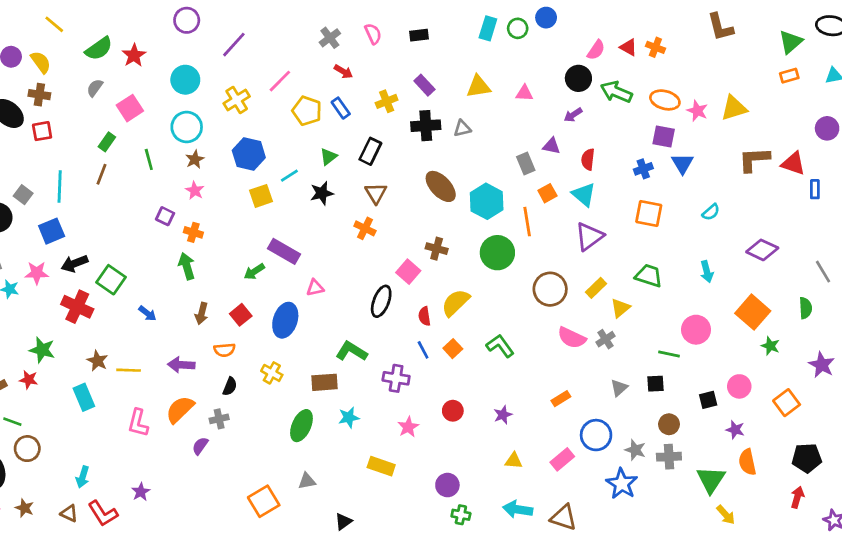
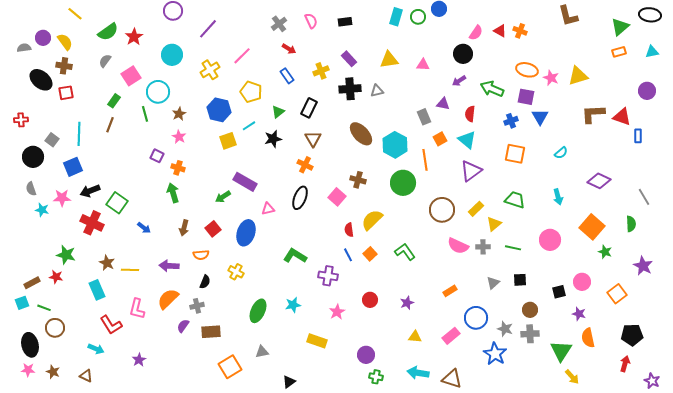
green arrow: (616, 92) -> (492, 89), moved
yellow pentagon: (307, 111) -> (251, 92), moved
cyan circle: (187, 127) -> (158, 92), moved
black ellipse: (381, 301) -> (300, 198), moved
gray cross: (605, 339) -> (483, 247), turned 32
green line: (669, 354) -> (513, 248), moved
brown rectangle: (324, 382) -> (211, 332), moved
cyan arrow: (83, 477) -> (96, 349), turned -84
red L-shape: (103, 513) -> (111, 325), moved

